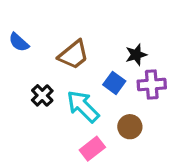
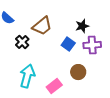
black cross: (42, 95) -> (22, 42), moved
cyan arrow: (83, 106) -> (27, 76), moved, turned 60

